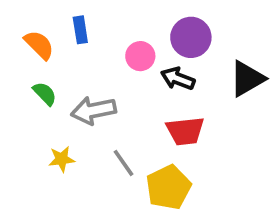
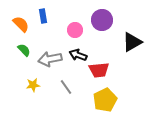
black arrow: (178, 79) -> (78, 55), moved
yellow pentagon: (168, 187) -> (105, 100), moved

